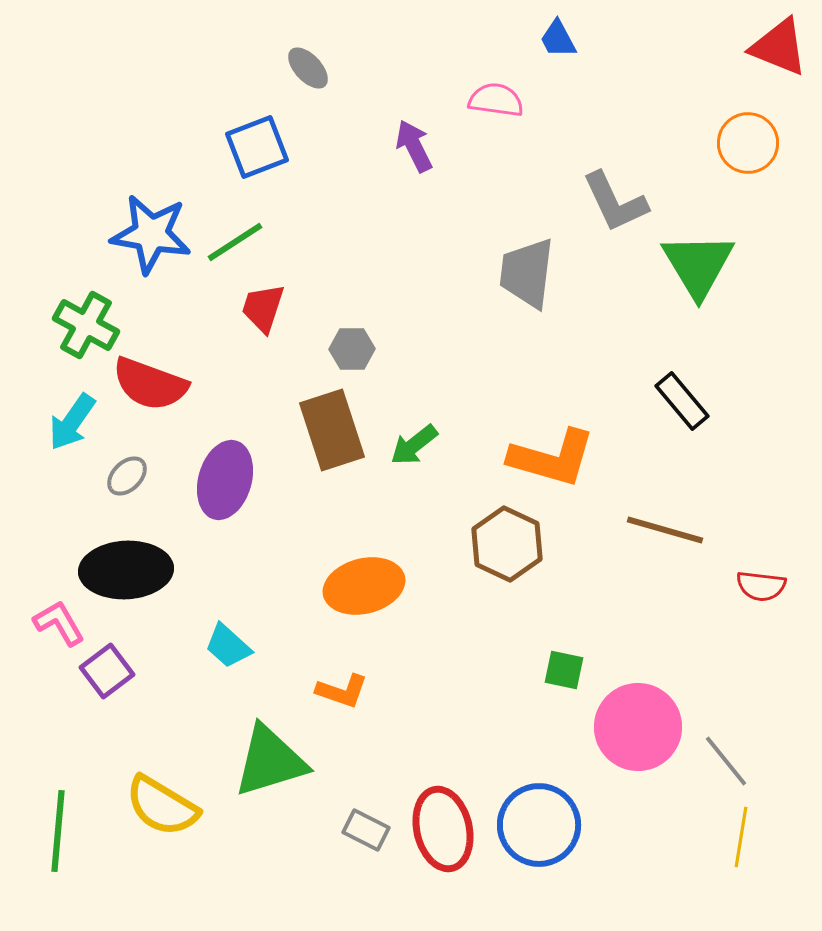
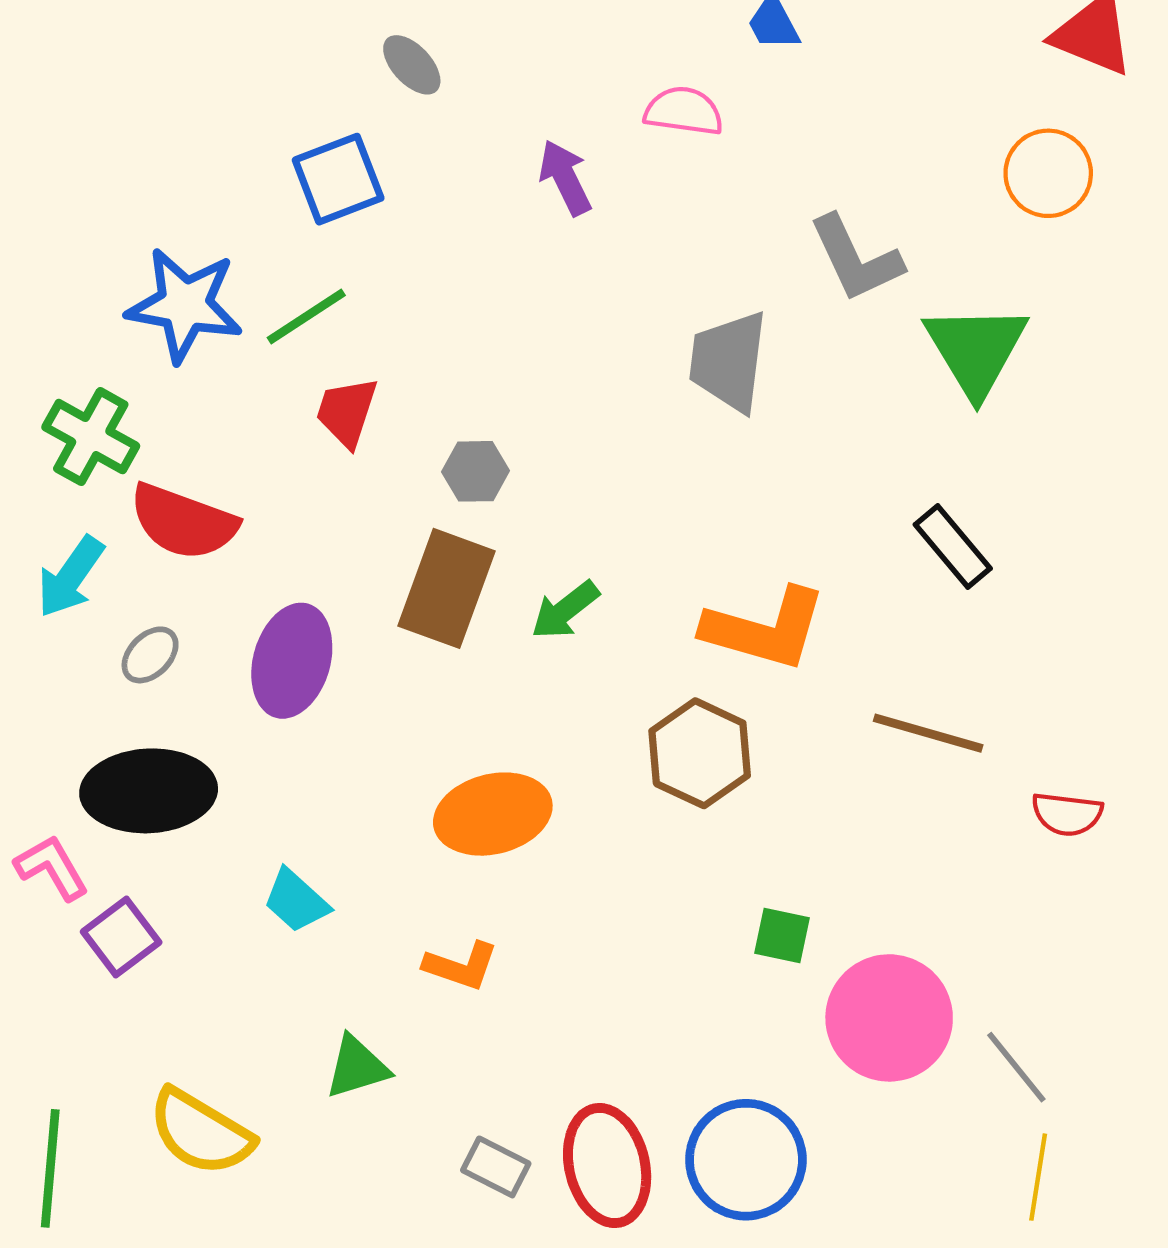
brown rectangle: (332, 430) -> (447, 588), turned 38
green triangle: (270, 761) -> (357, 1067), size x0.6

